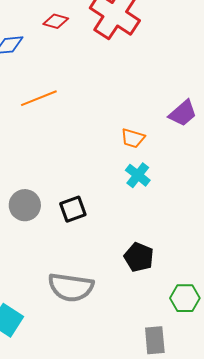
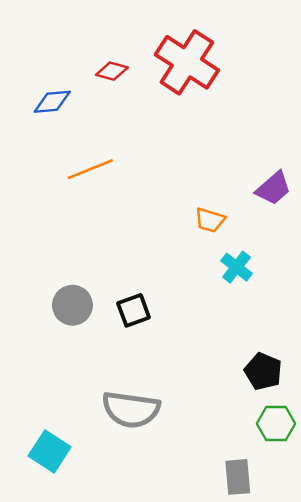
cyan cross: (138, 175) -> (237, 267), moved
black pentagon: (139, 257) -> (263, 371), moved

